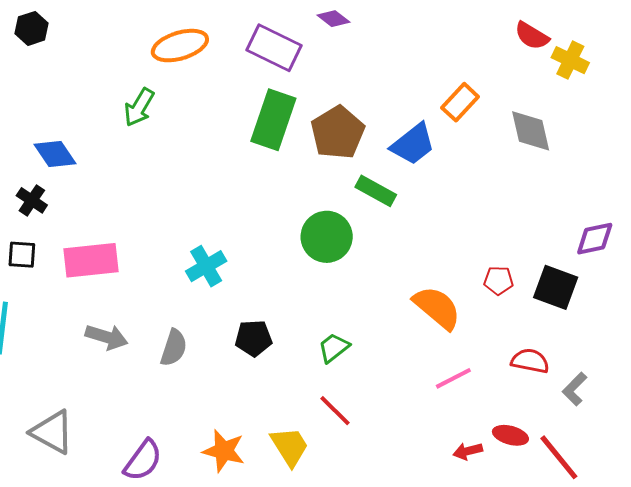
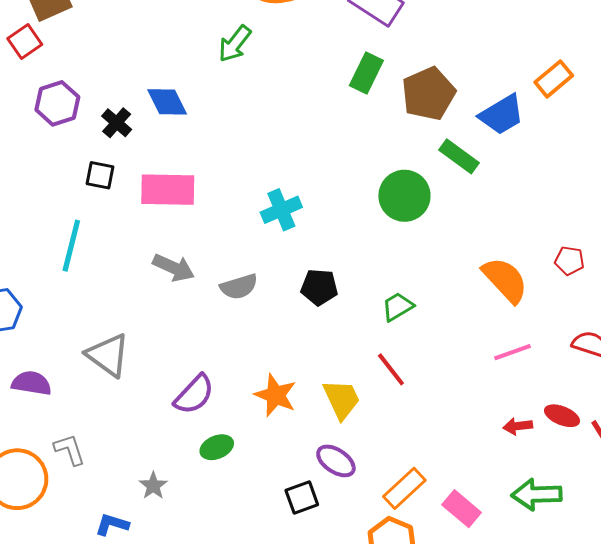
green rectangle: (273, 120) -> (366, 73), size x0.7
blue diamond: (55, 154) -> (167, 102), moved
gray semicircle: (174, 348) -> (239, 287), turned 48

